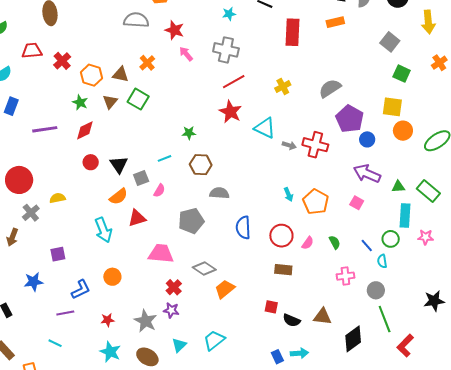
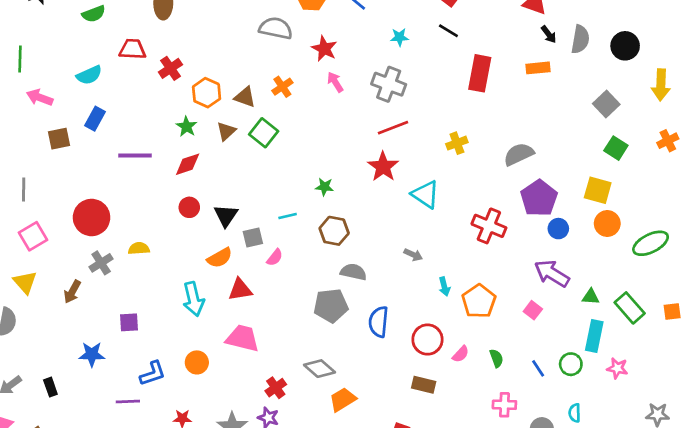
gray arrow: (289, 145) -> (413, 255), moved
gray pentagon: (191, 221) -> (331, 306), moved
pink trapezoid: (161, 254) -> (243, 338), moved
cyan semicircle: (382, 261) -> (575, 413), moved

